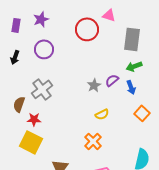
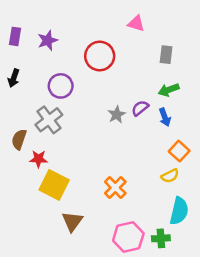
purple star: (41, 19) -> (48, 40), moved
red circle: (87, 29) -> (100, 56), moved
gray rectangle: (132, 39) -> (166, 55), size x0.6
purple circle: (44, 49) -> (61, 86), moved
yellow semicircle: (102, 114) -> (170, 176), moved
yellow square: (31, 142) -> (54, 185), moved

